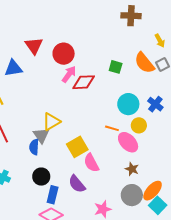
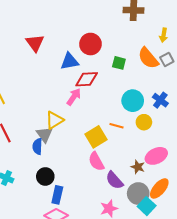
yellow arrow: (160, 41) -> (164, 35), turned 40
red circle: (64, 54) -> (90, 44), moved
blue triangle: (13, 68) -> (70, 61), moved
pink arrow: (69, 74) -> (74, 97), moved
pink ellipse: (128, 142) -> (156, 156), moved, turned -70
yellow square: (77, 147) -> (96, 137), moved
purple semicircle: (77, 184) -> (114, 180), moved
cyan square: (158, 205) -> (147, 206), moved

